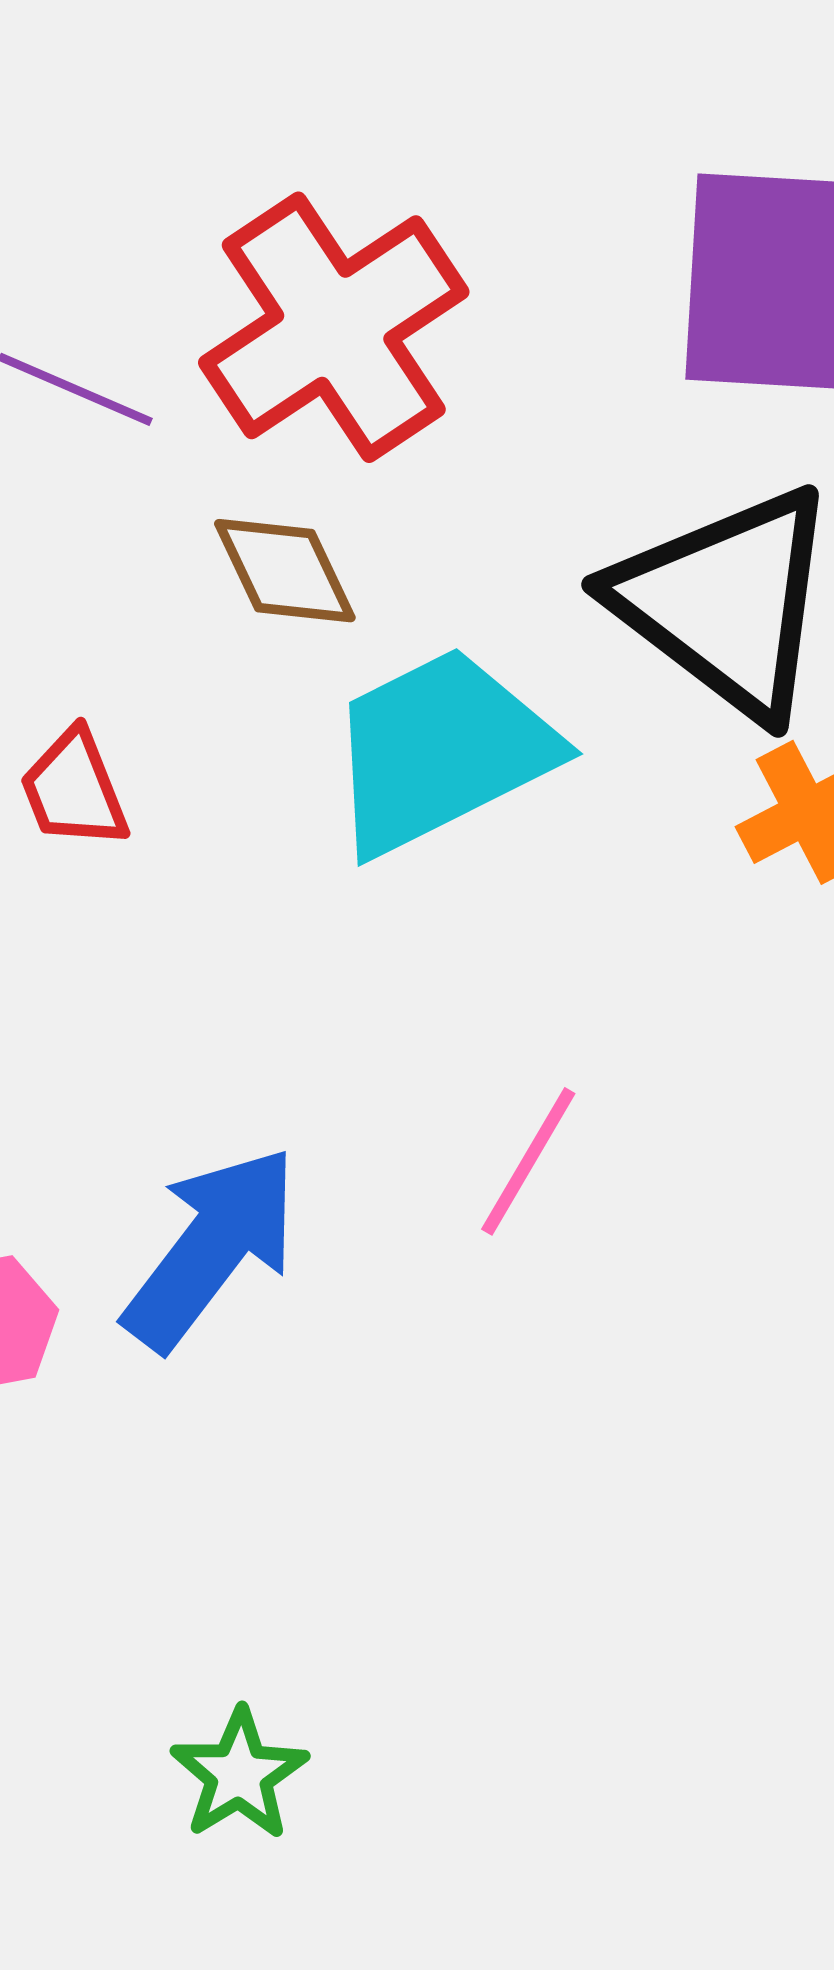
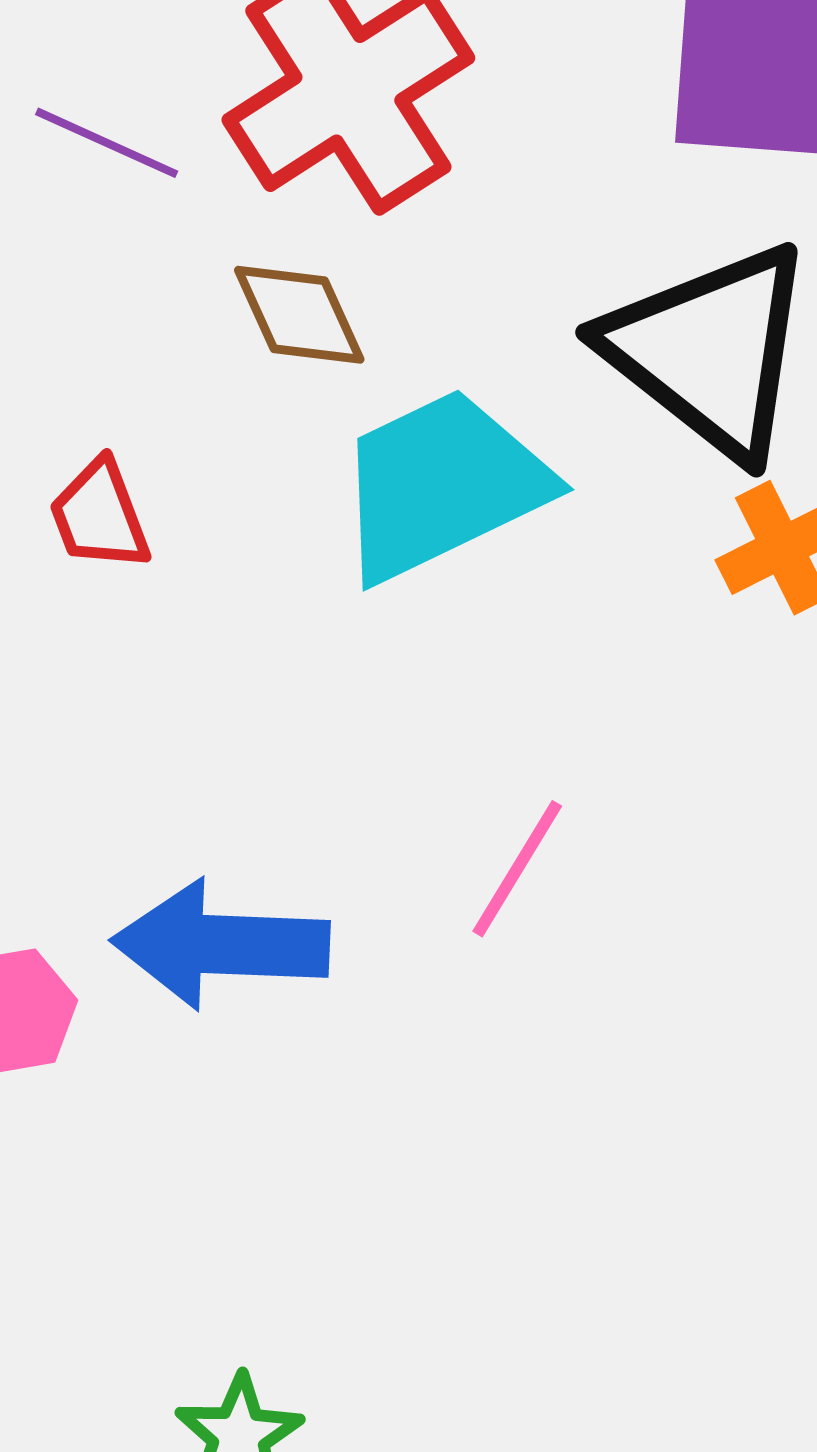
blue arrow: (211, 1248) -> (221, 945), turned -126

